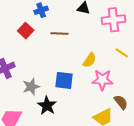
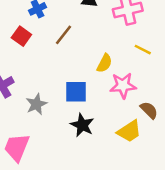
brown line: (59, 34) -> (64, 35), turned -48
black star: (47, 106) -> (82, 125), moved

